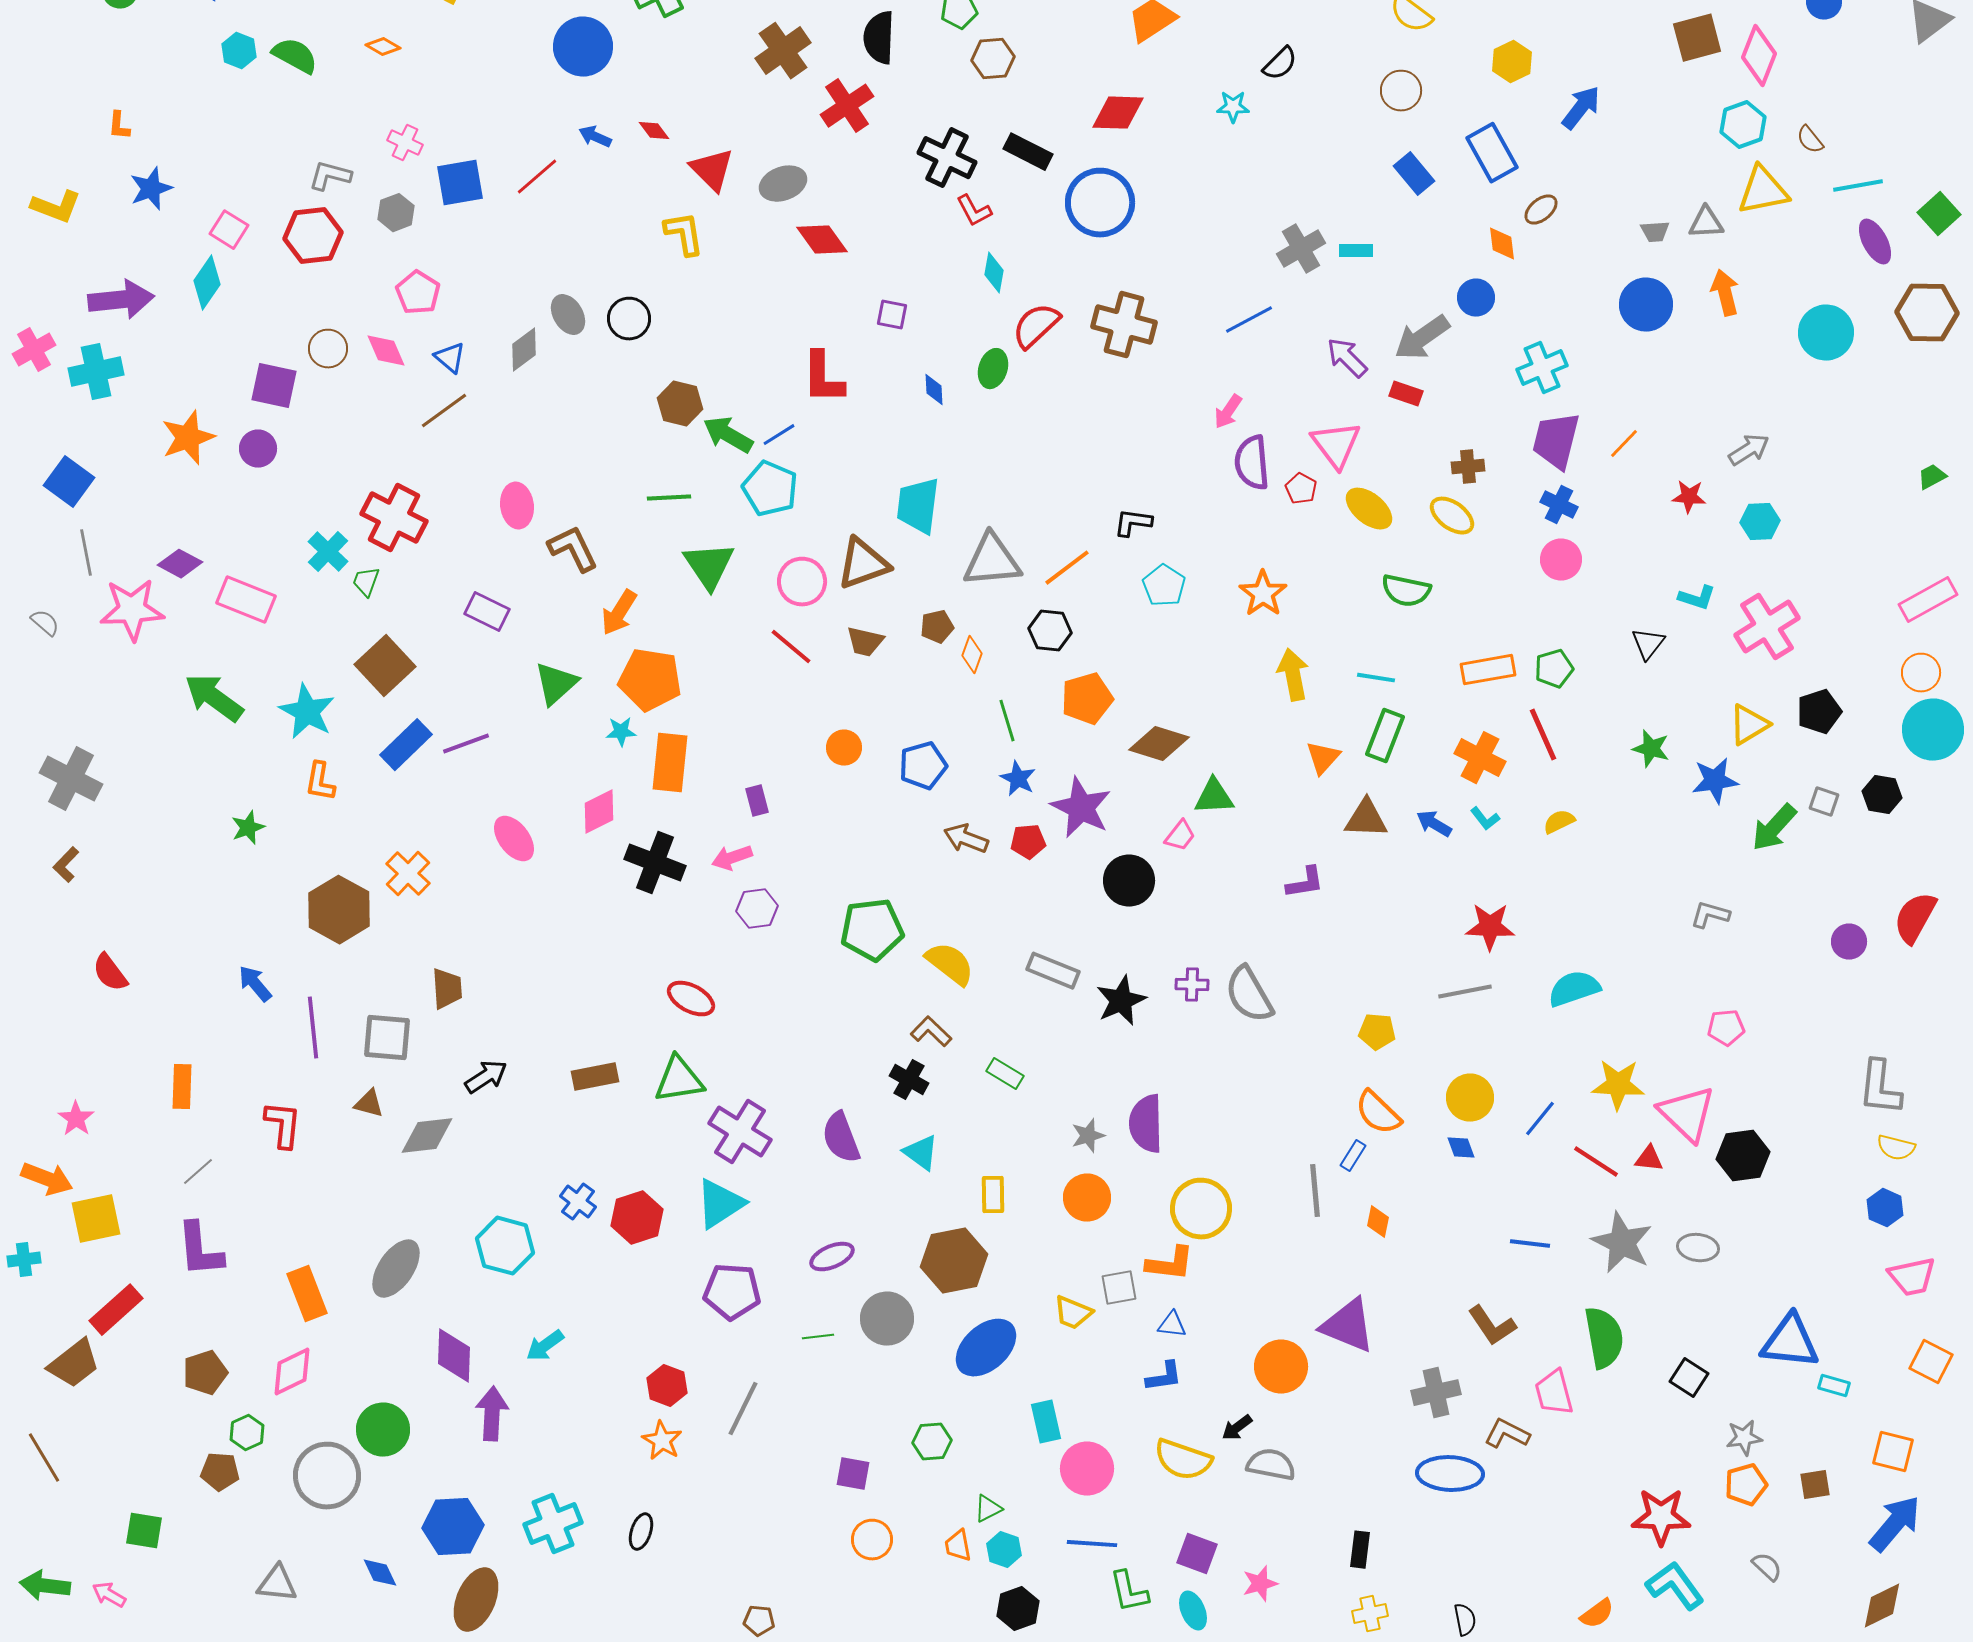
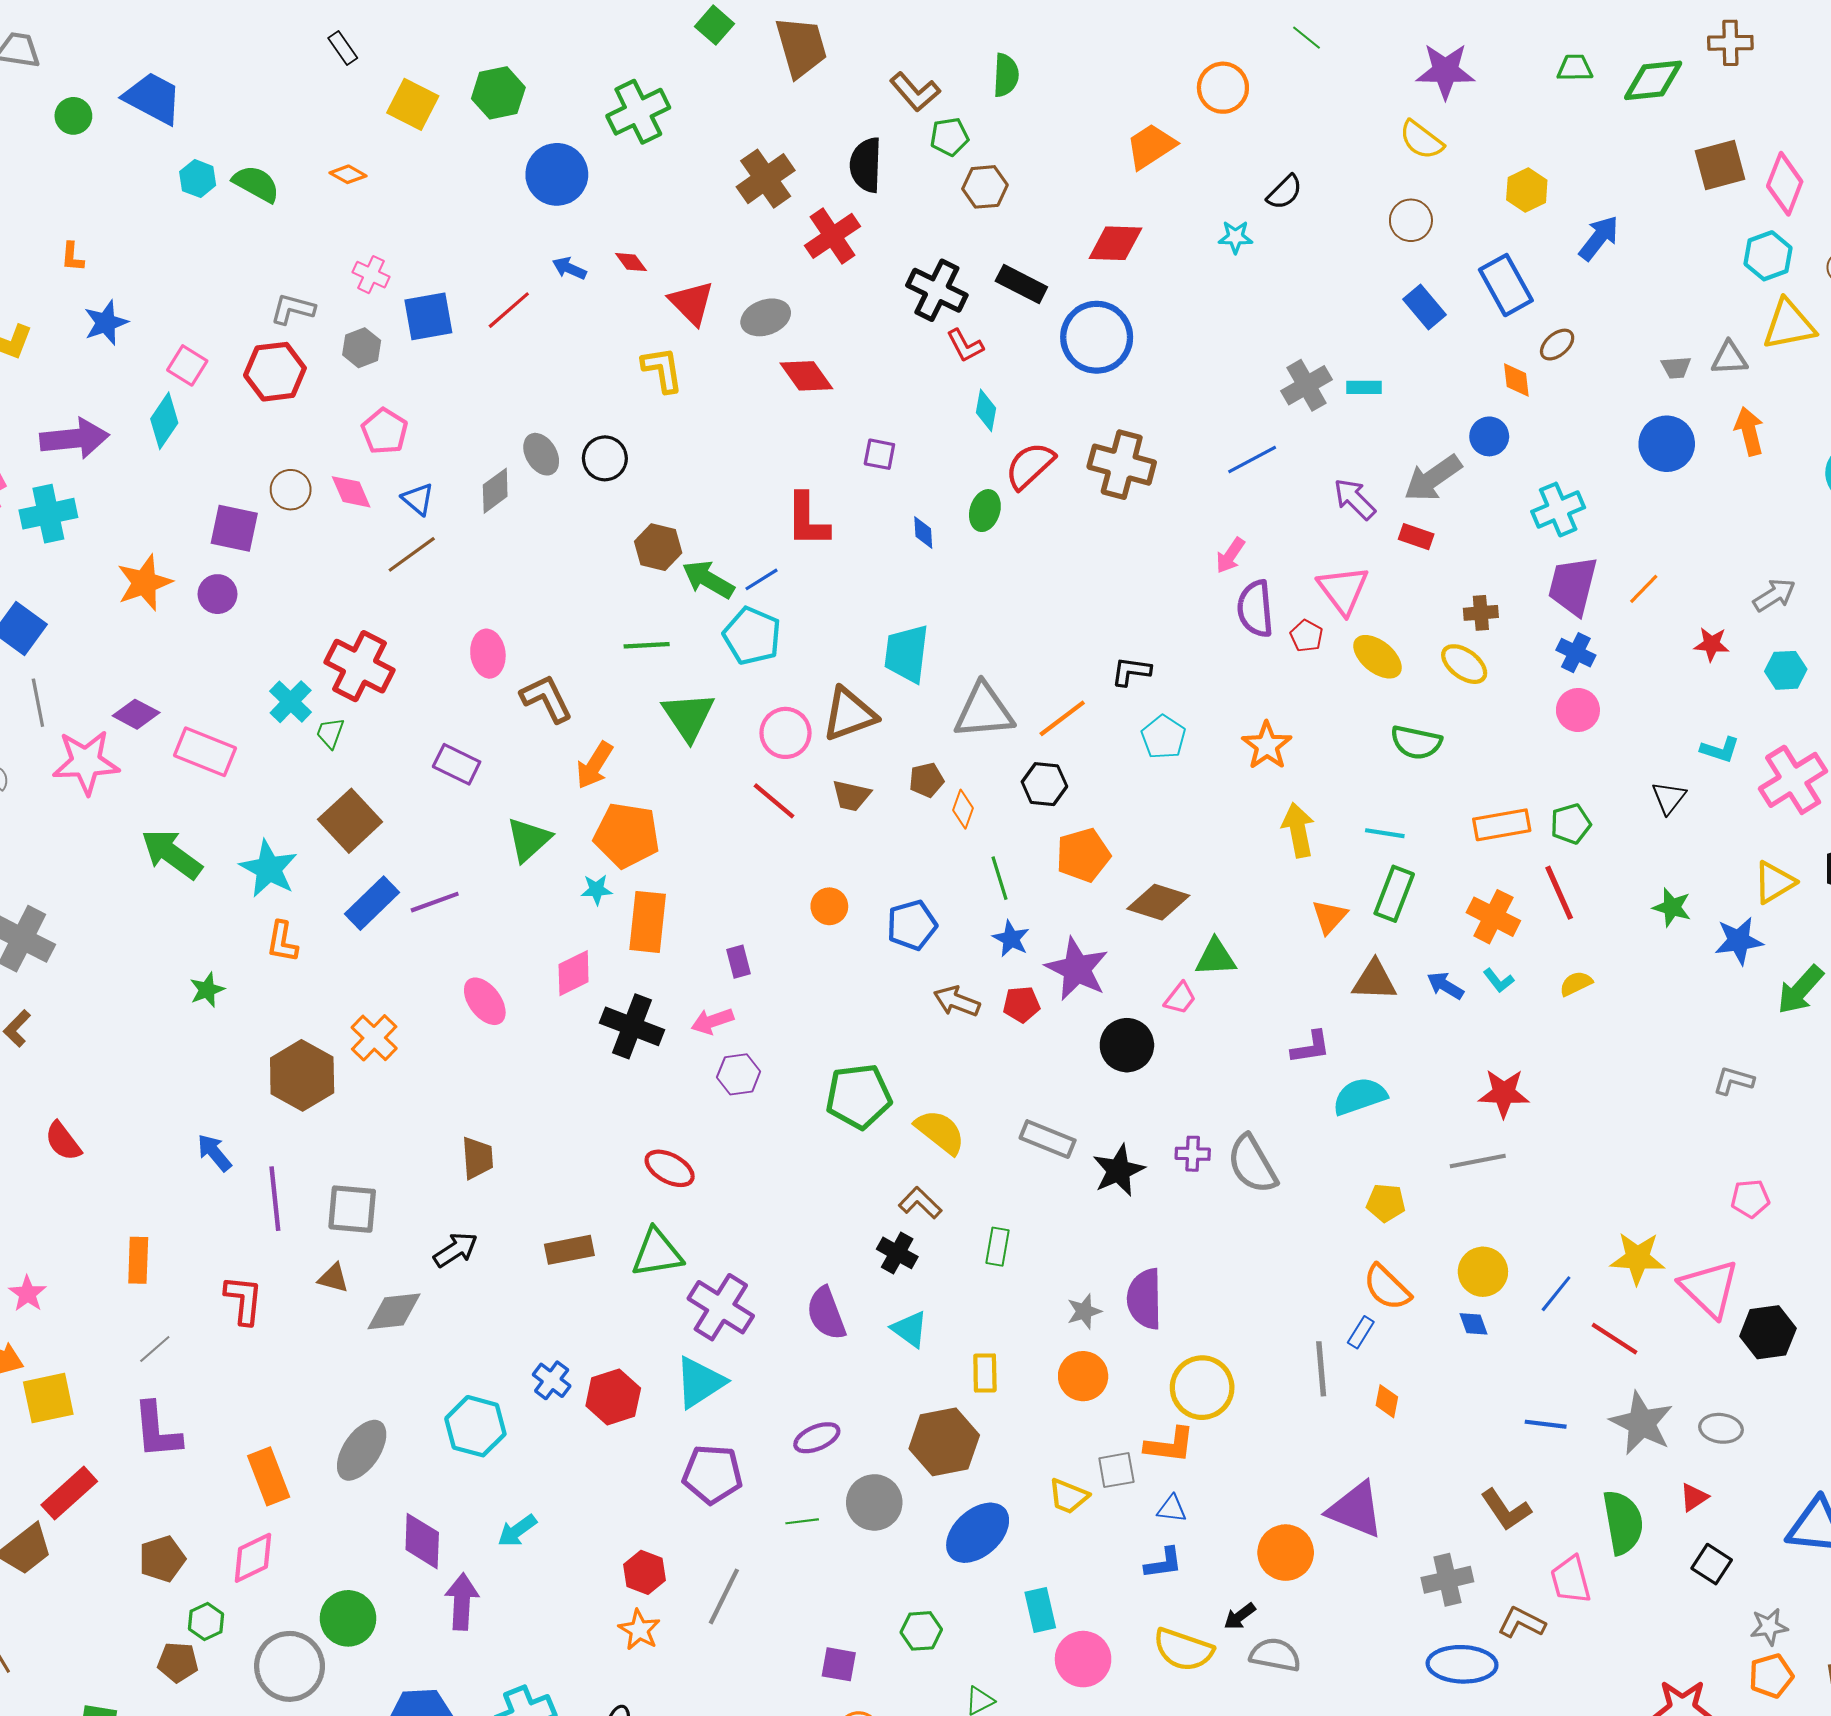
brown trapezoid: (447, 989) -> (477, 1158), moved
cyan semicircle: (1574, 989) -> (1360, 1096), moved
green rectangle: (1005, 1074) -> (997, 1247), turned 69
red triangle: (1649, 1159) -> (1694, 1497), moved, turned -40

